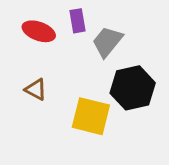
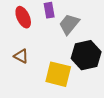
red ellipse: (39, 31) -> (23, 17), turned 45

